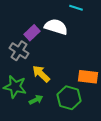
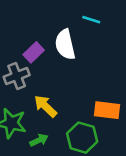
white semicircle: (56, 27) -> (65, 45), turned -120
gray cross: (19, 51) -> (17, 76), turned 36

